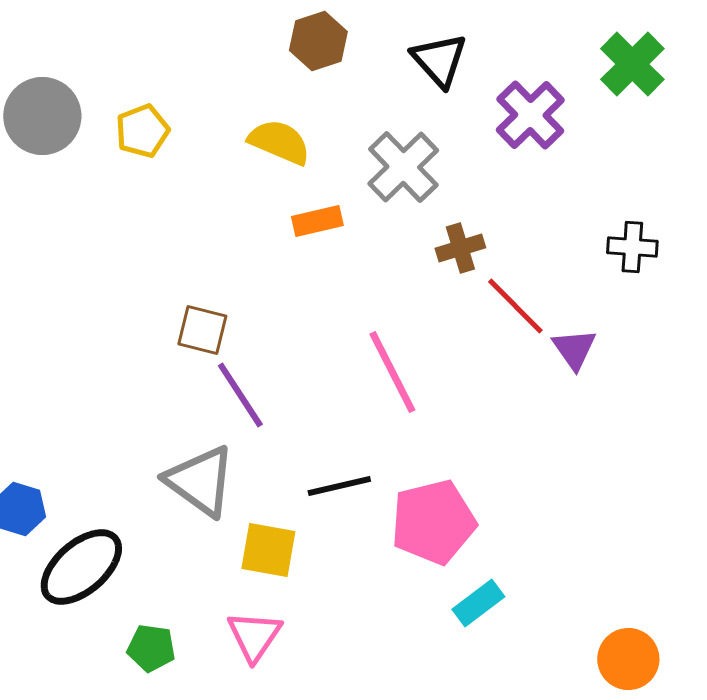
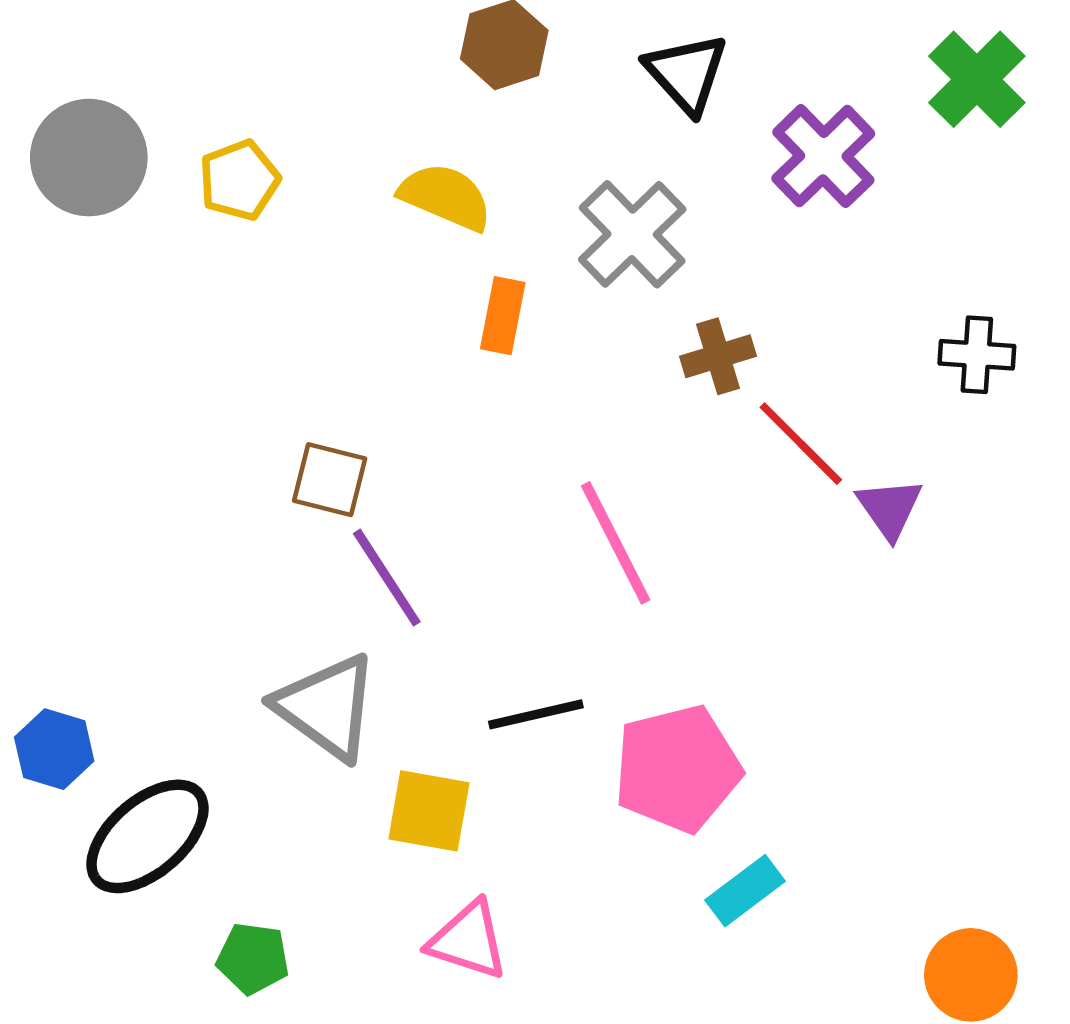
orange rectangle: (317, 221) -> (503, 316), turned -66
pink triangle: (254, 636) -> (468, 940), moved, turned -46

